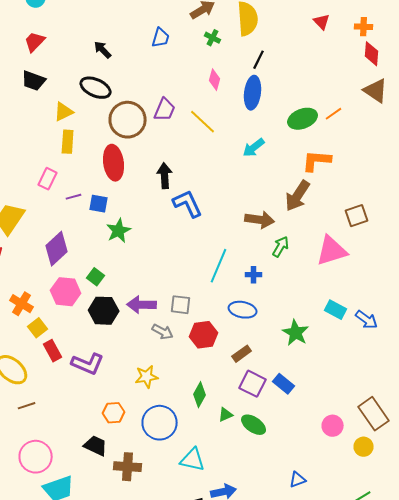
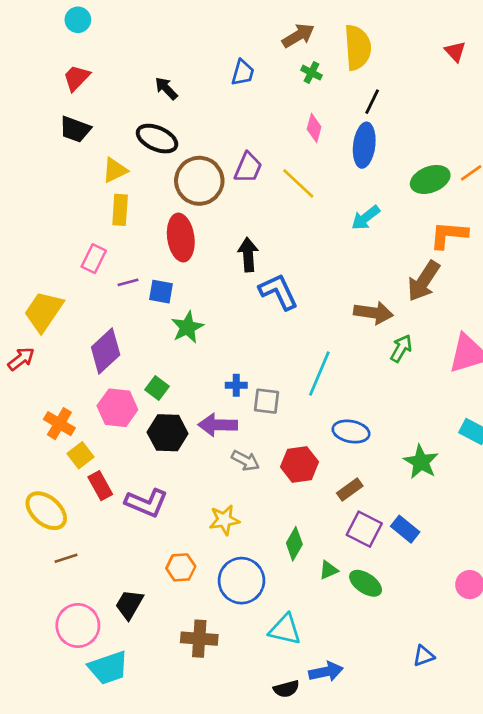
blue cross: (254, 275) -> (236, 385), moved
gray square: (181, 305) -> (267, 401), moved
black trapezoid: (96, 446) -> (129, 604), moved, turned -85

